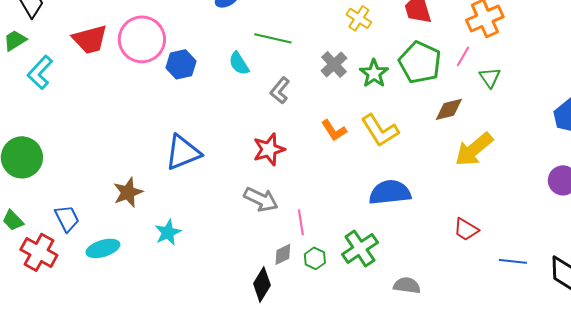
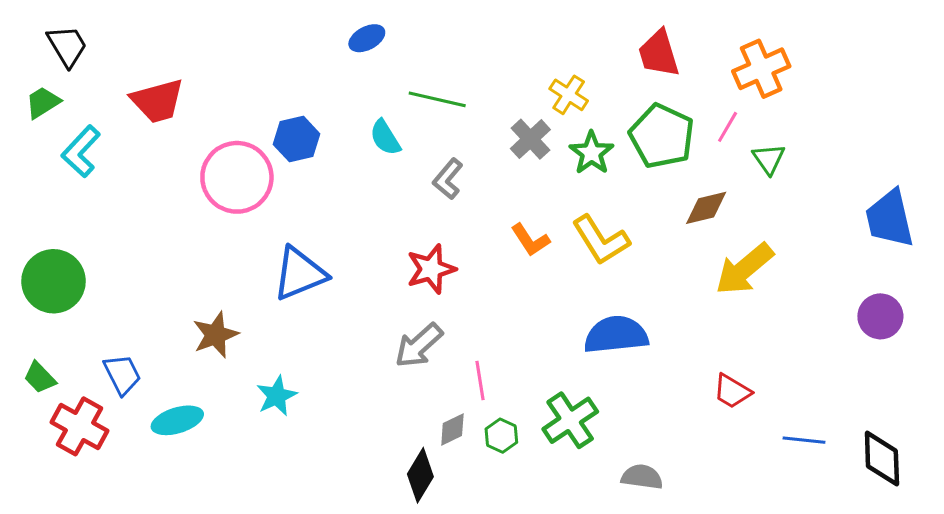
yellow cross: (359, 18) -> (569, 95), moved
pink circle: (142, 39) -> (237, 177), moved
gray arrow: (261, 199) -> (419, 345), turned 112

